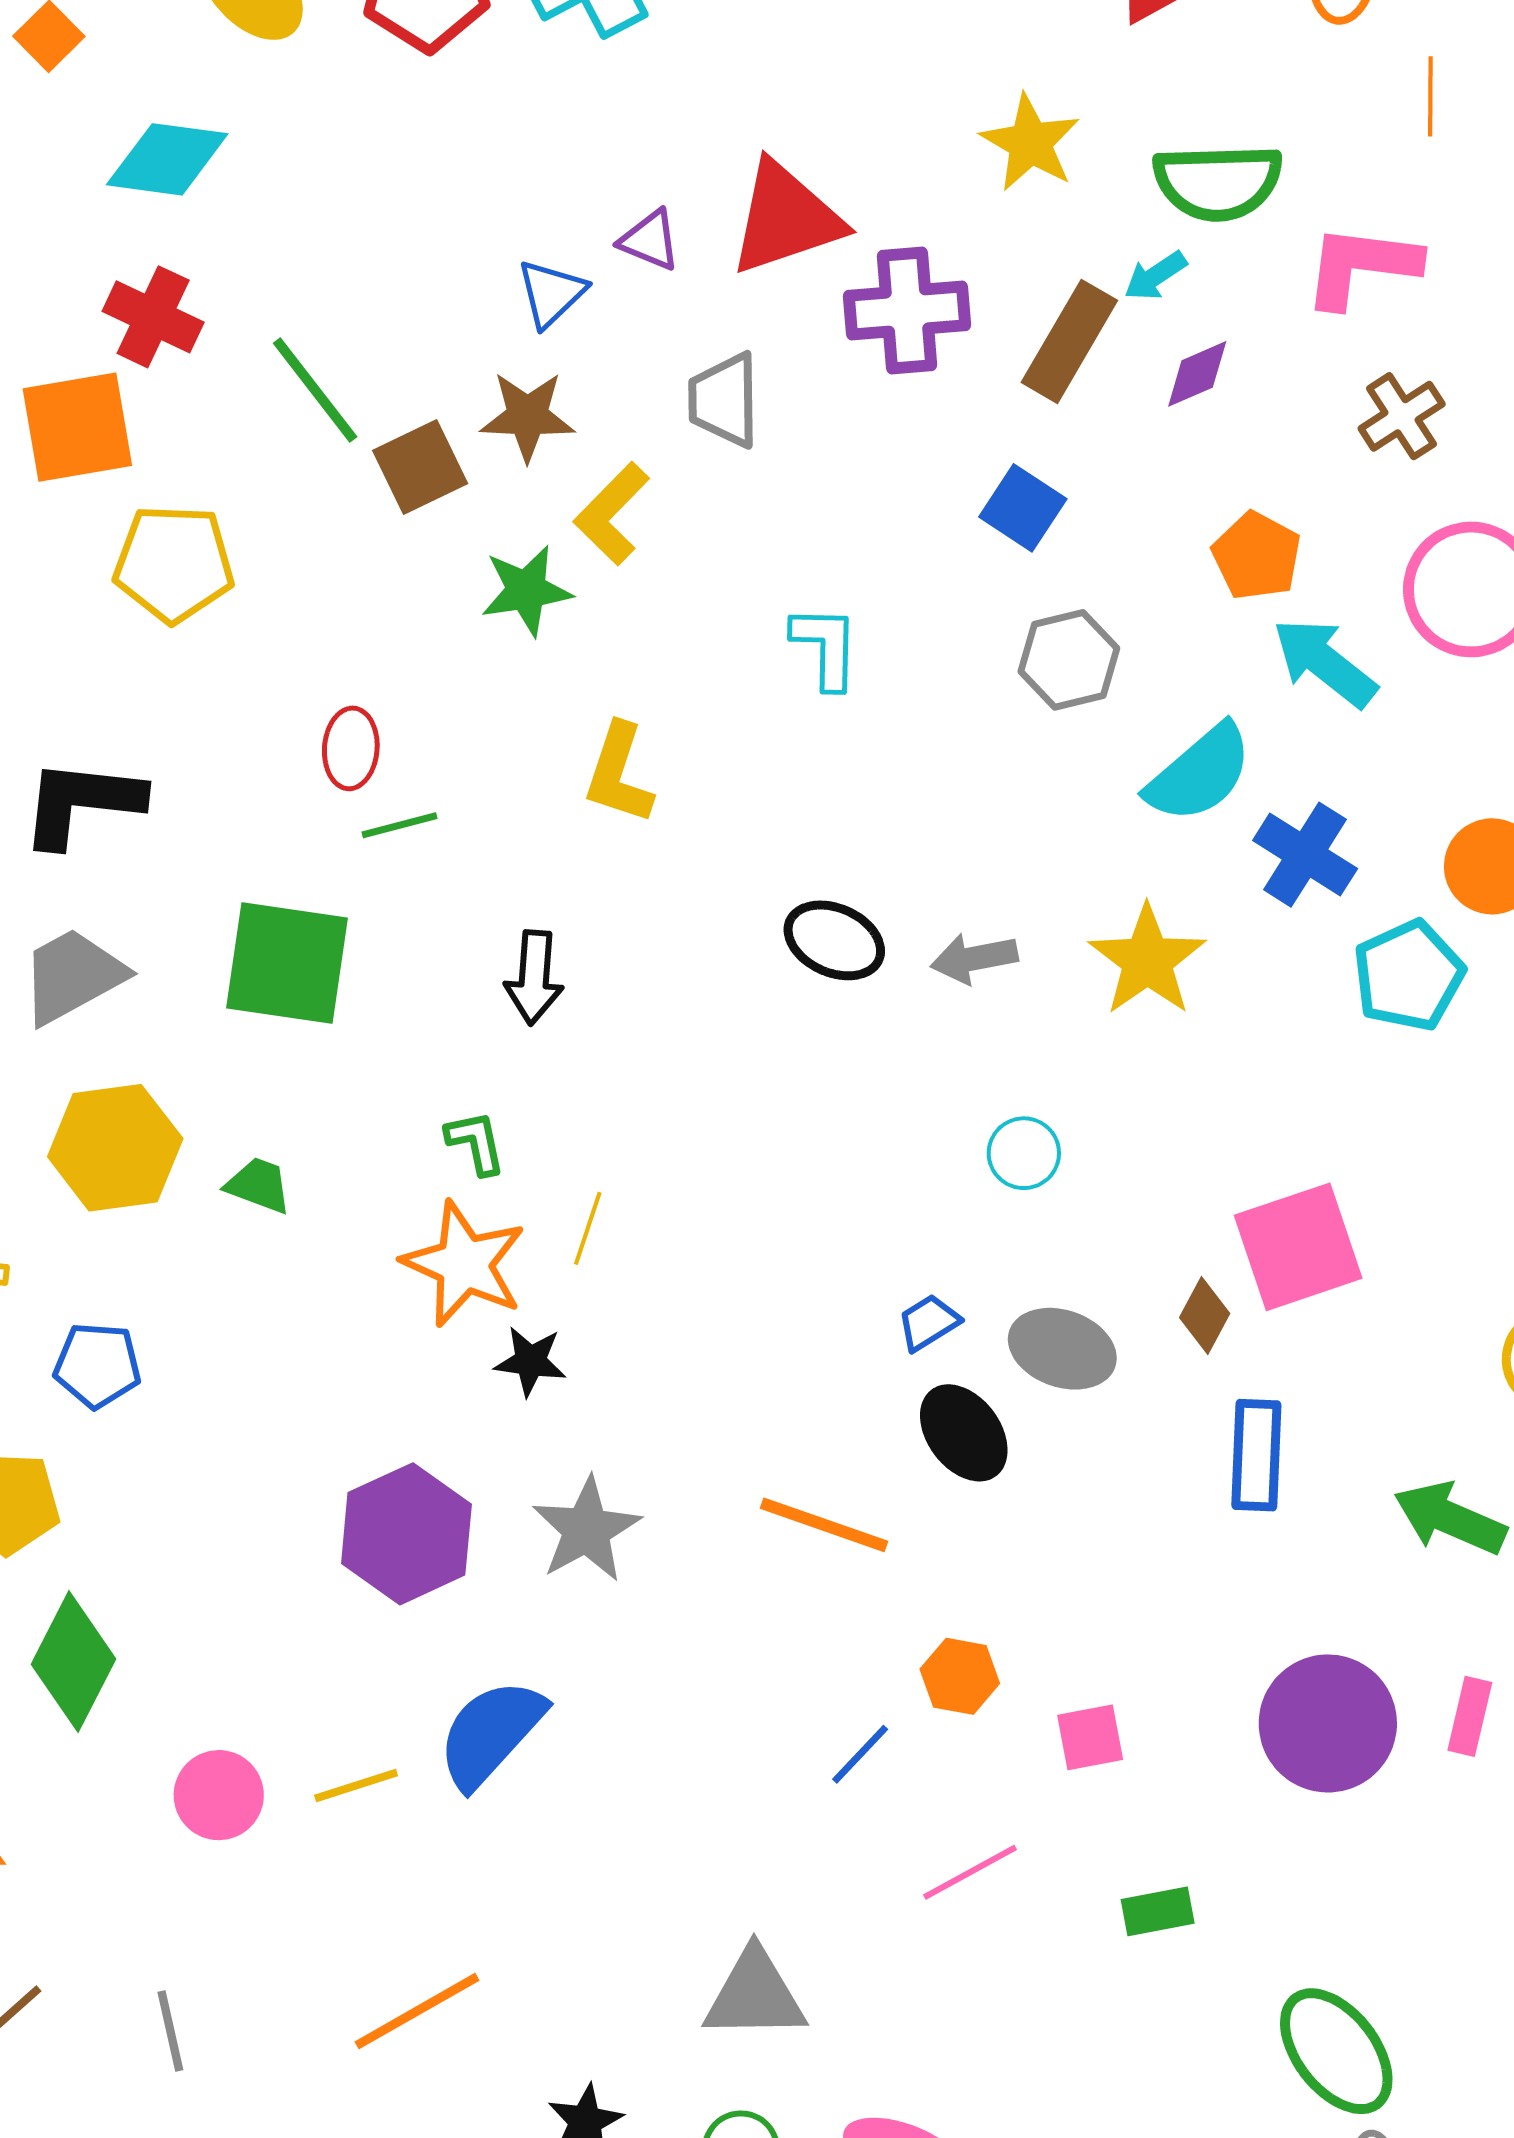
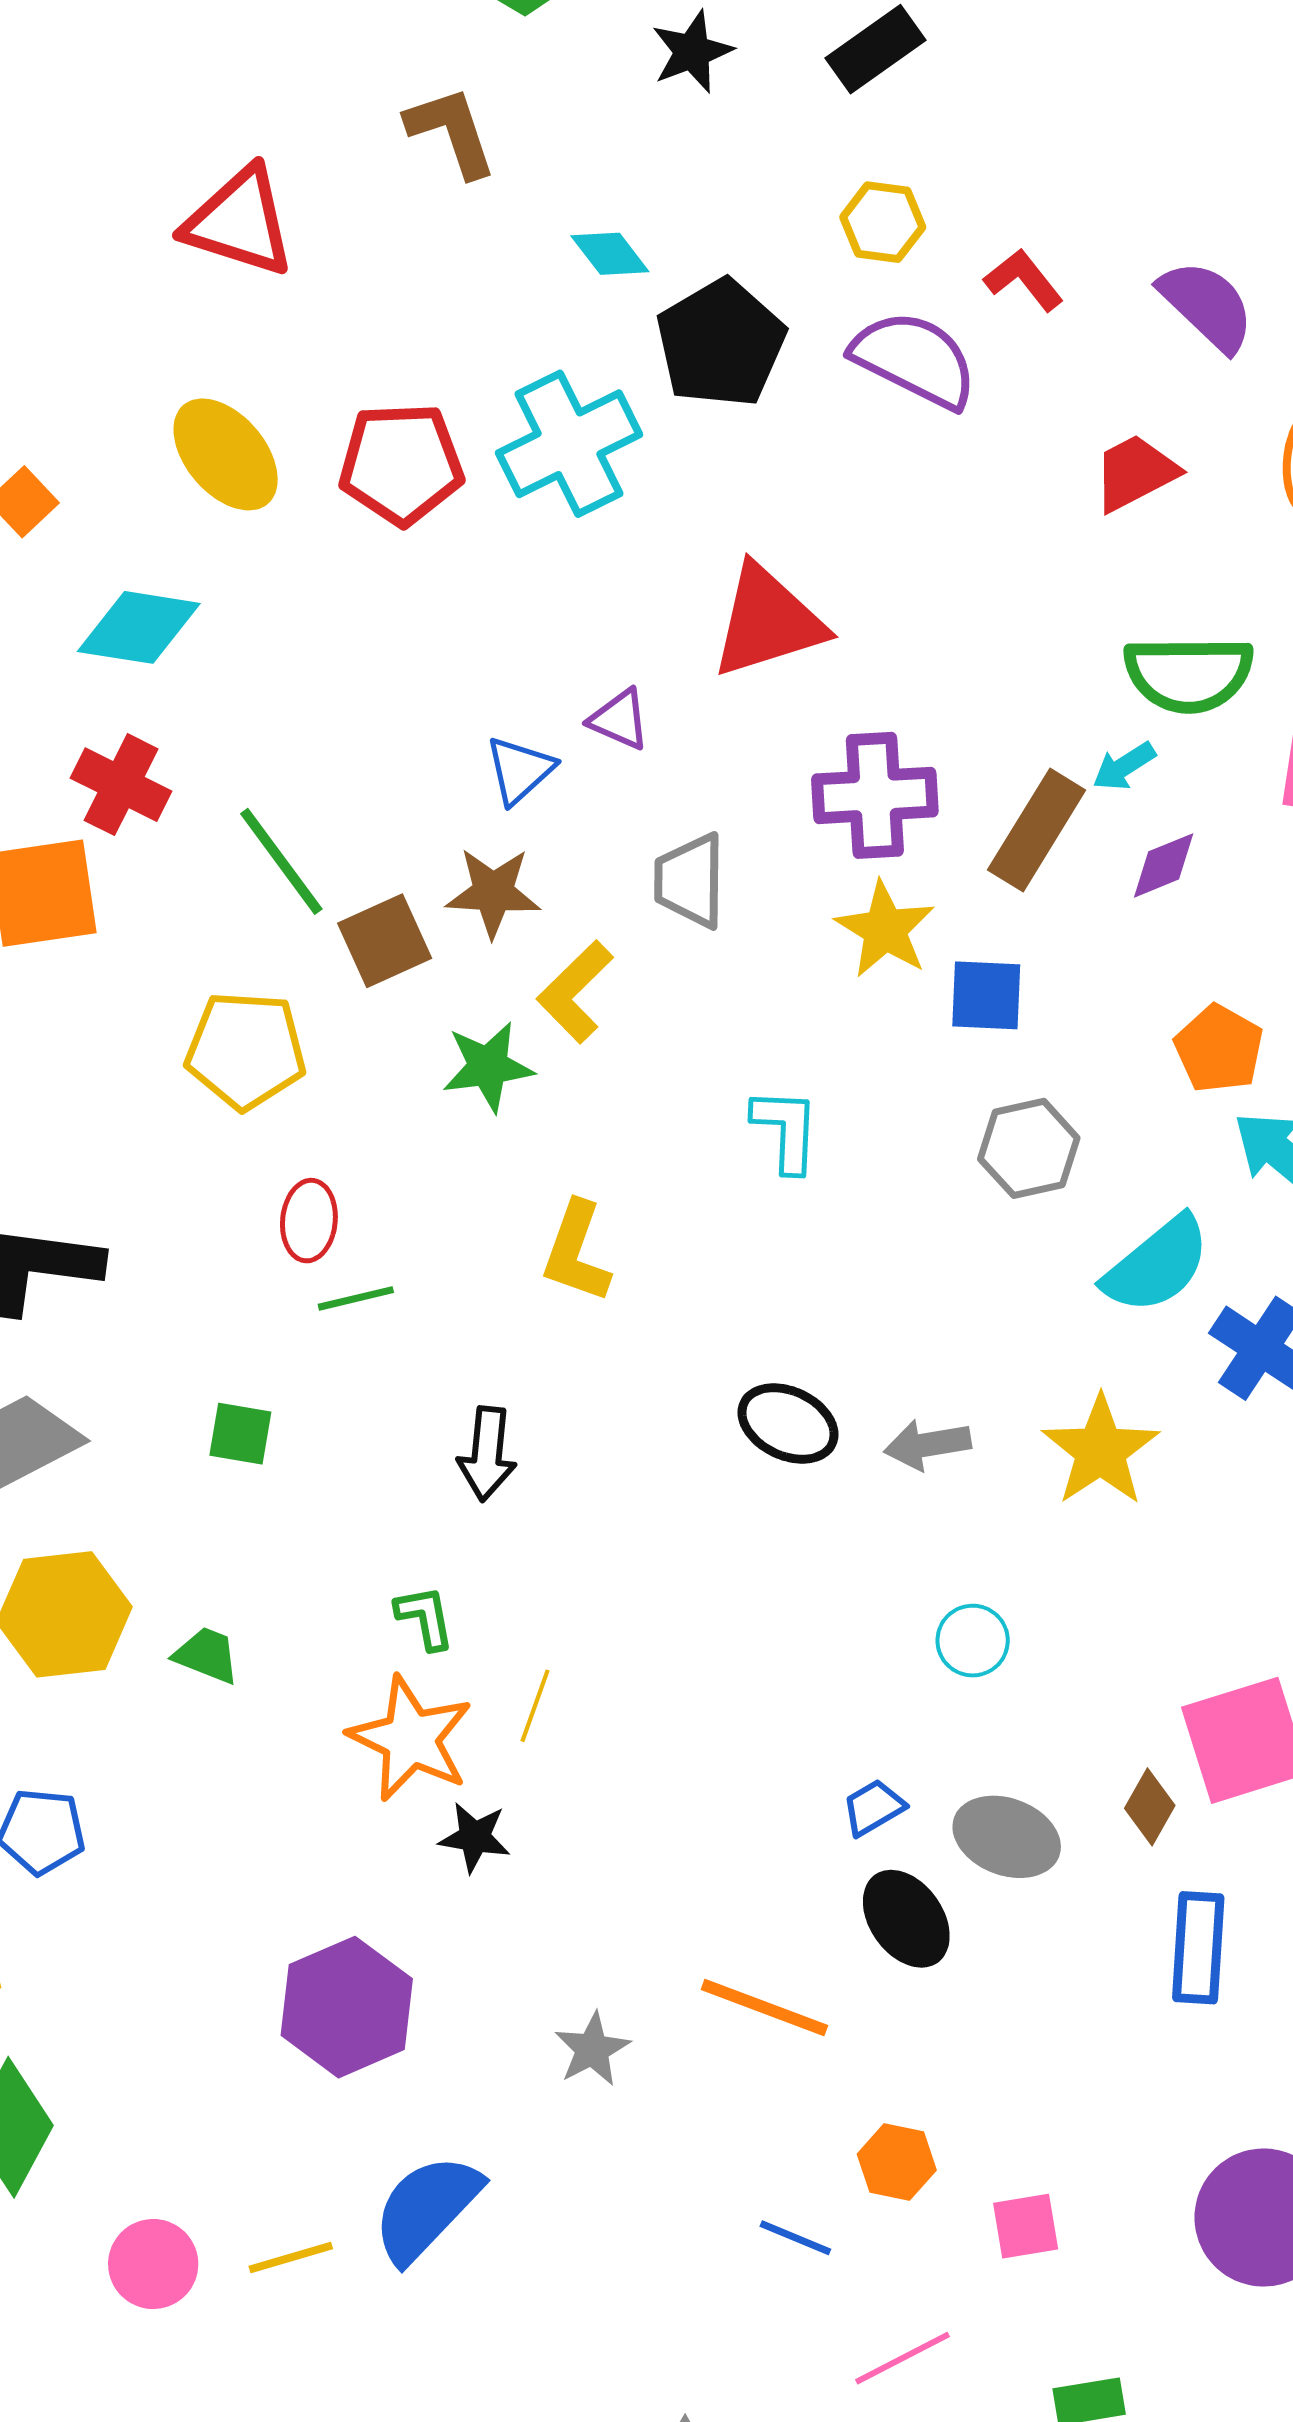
yellow star: (1030, 143) -> (885, 929), moved
red triangle: (786, 218) -> (768, 621), moved
blue square: (1023, 508) -> (986, 995), turned -32
yellow pentagon: (174, 563) -> (246, 1050), moved
green square: (287, 963) -> (240, 1434), size x0.5
gray star: (586, 1530) -> (592, 2049), moved, size x0.7
blue line: (860, 1754) -> (795, 2238), turned 68

